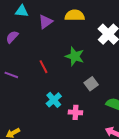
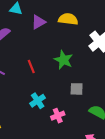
gray square: (91, 84) -> (77, 89), turned 32
pink cross: (75, 112) -> (58, 116), turned -32

